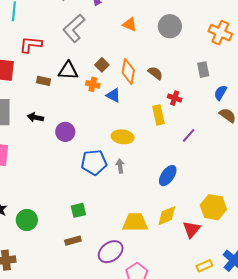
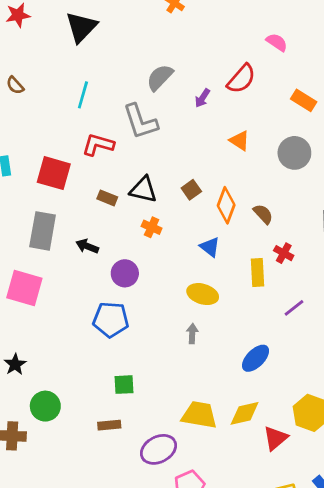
gray L-shape: (74, 28) -> (140, 122), moved, turned -76
orange cross: (93, 84) -> (152, 227), moved
blue triangle: (113, 95) -> (210, 247), moved
blue pentagon: (94, 162) -> (111, 320), moved
green circle: (27, 220) -> (45, 406), moved

